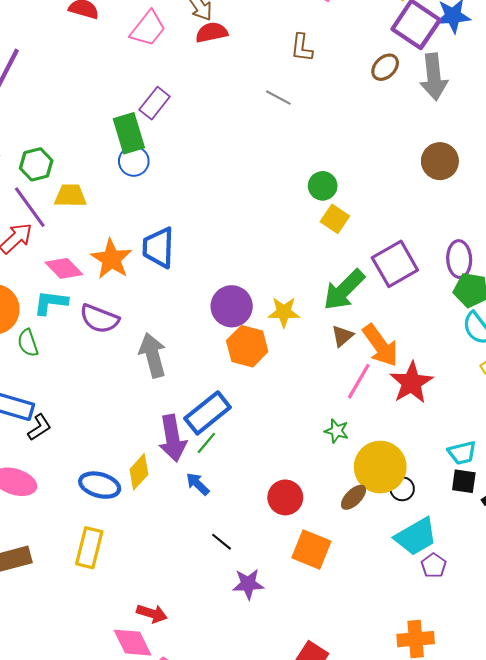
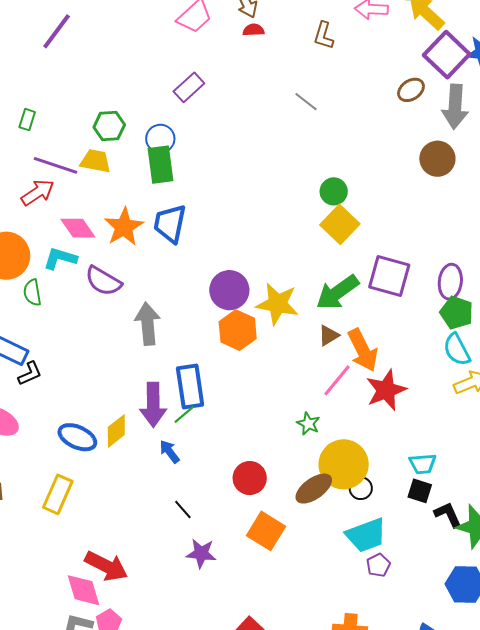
red semicircle: (212, 32) -> (254, 30), size x0.7
brown L-shape: (302, 48) -> (324, 35), moved
green rectangle: (129, 133) -> (160, 165), moved
brown circle: (440, 161) -> (437, 159), moved
green hexagon: (36, 164) -> (109, 126), moved
purple line: (30, 207) -> (55, 165), turned -45
yellow square: (335, 219) -> (340, 224), size x1.4
purple square: (395, 264) -> (389, 276), turned 36
yellow star: (284, 312) -> (277, 304), size x1.4
blue rectangle: (208, 413) -> (190, 386), turned -69
brown ellipse: (354, 497) -> (314, 489), size x1.4
red arrow: (152, 614) -> (106, 566), size x1.5

